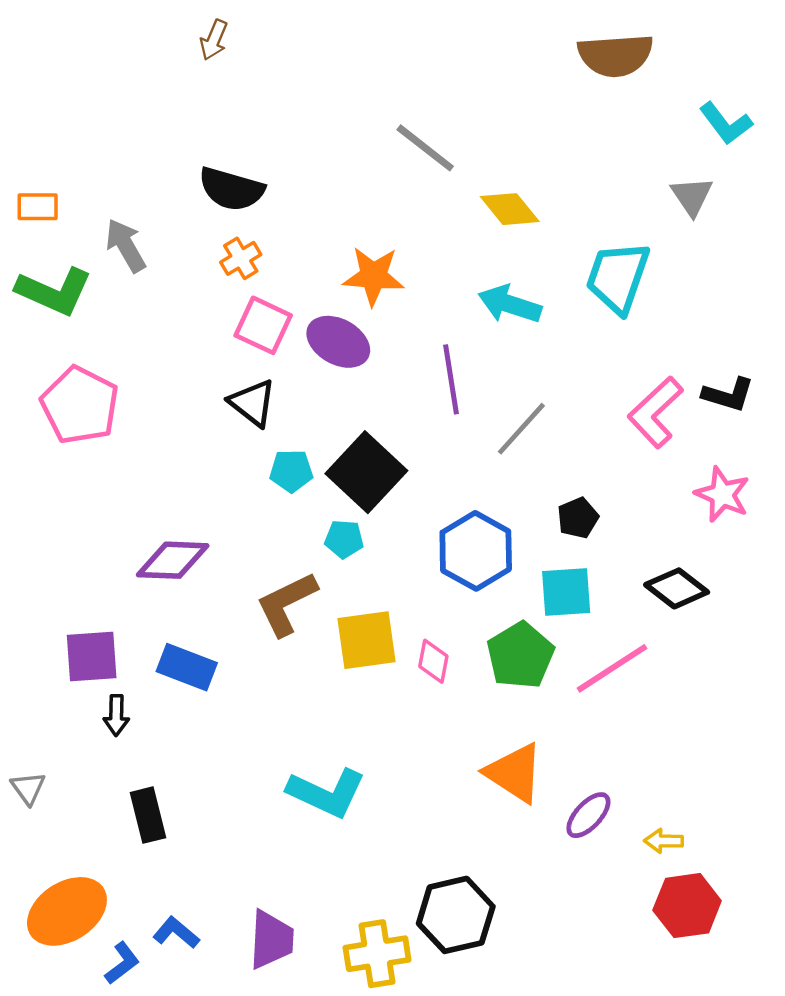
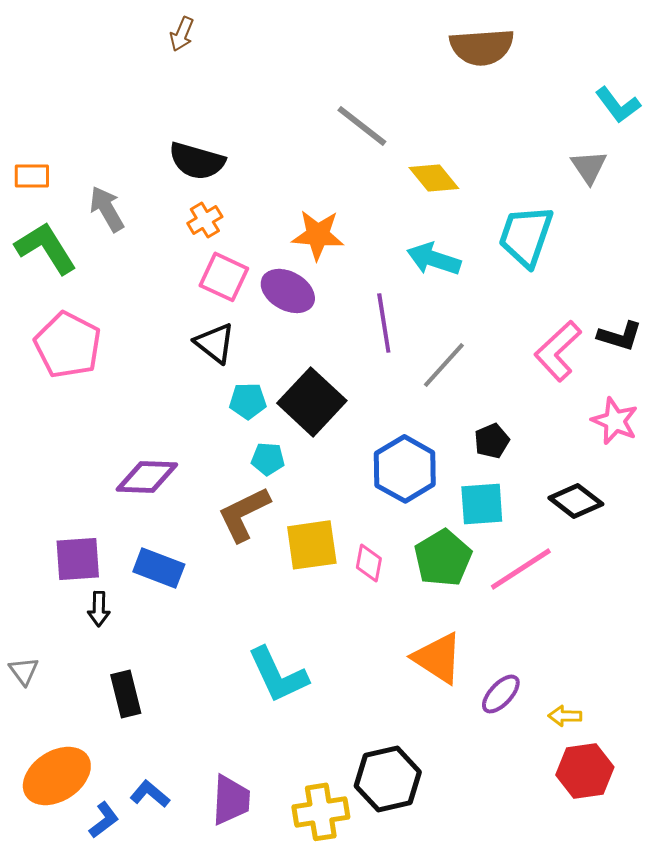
brown semicircle: (615, 55) -> (482, 47), moved
green L-shape: (54, 291) -> (46, 248), turned -146
cyan pentagon: (344, 539) -> (268, 459), moved
cyan L-shape: (327, 793) -> (278, 675), turned 40

